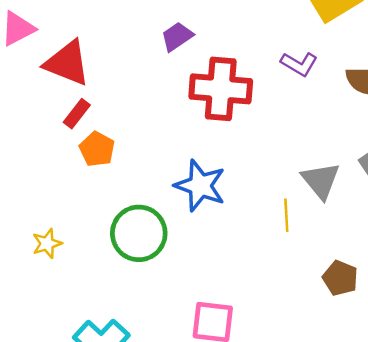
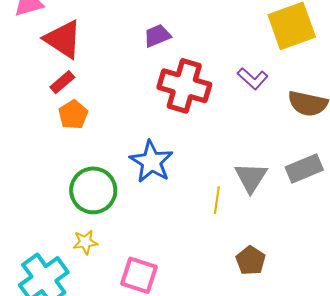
yellow star: (47, 244) -> (85, 242), moved

